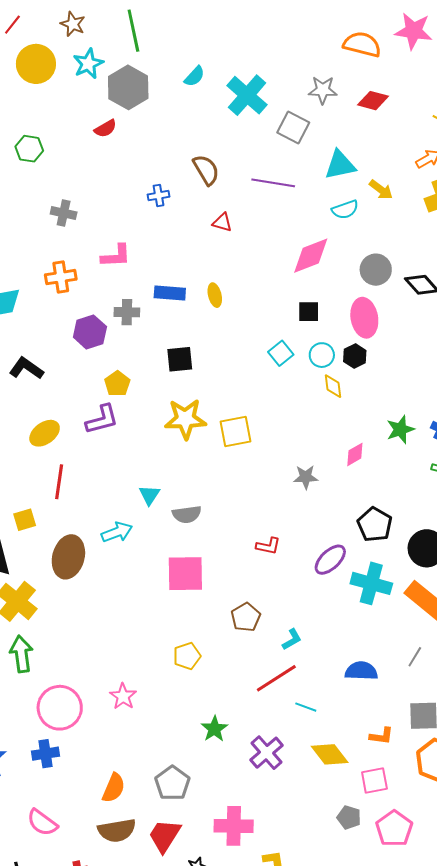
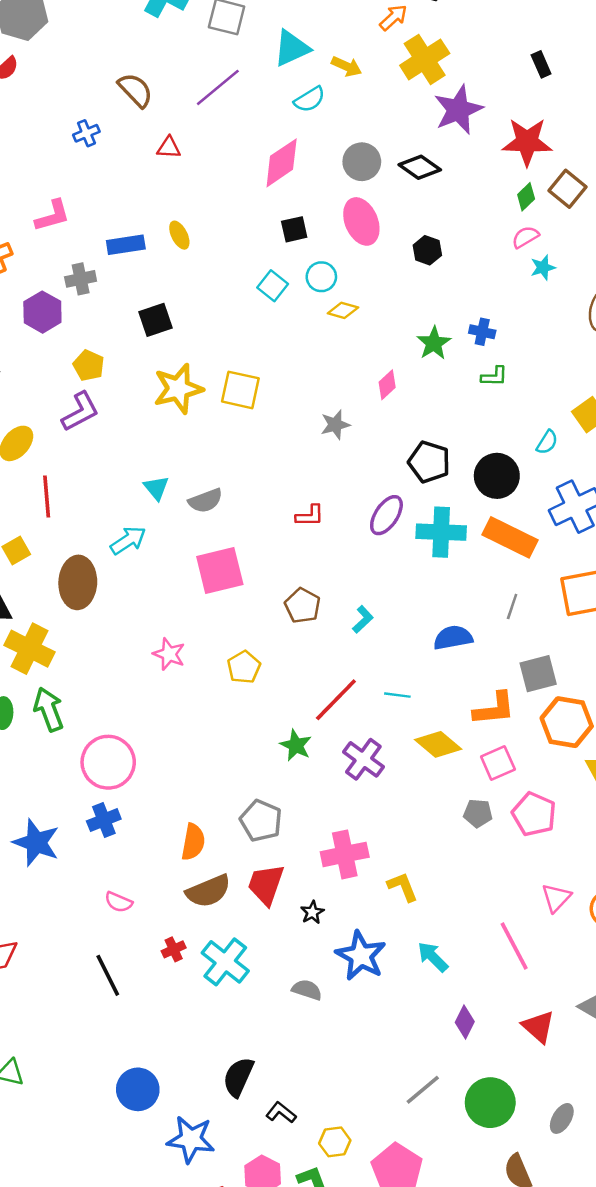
purple line: (273, 183) -> (218, 87), turned -36
black hexagon: (355, 356) -> (427, 250), moved
yellow diamond: (333, 386) -> (343, 310), turned -55
yellow square: (235, 432) -> (240, 390), turned 36
red line: (276, 678) -> (336, 700), moved
pink star: (123, 696) -> (169, 654), moved
orange L-shape: (381, 736) -> (494, 709), size x1.5
pink semicircle: (42, 823) -> (119, 902), size x0.7

